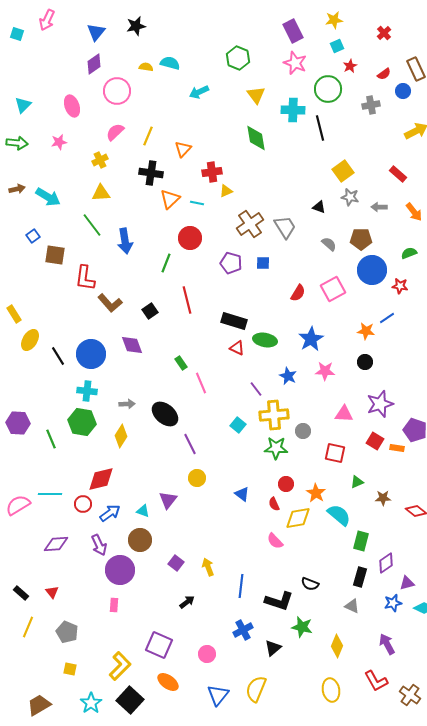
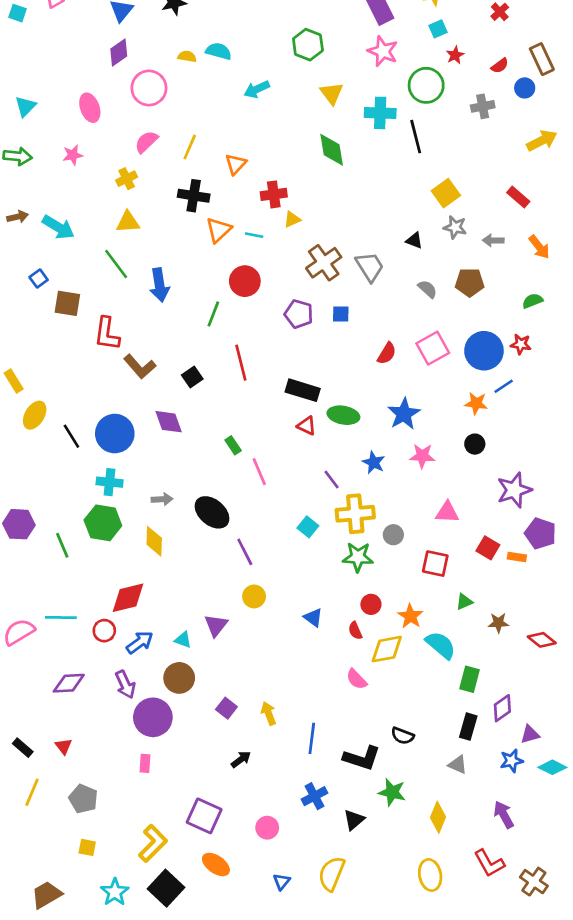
blue circle: (372, 270) -> (484, 351), moved
purple star: (380, 404) -> (514, 490), moved
yellow diamond: (121, 436) -> (154, 541), turned -30
blue triangle: (218, 695) -> (282, 882), size x0.6

